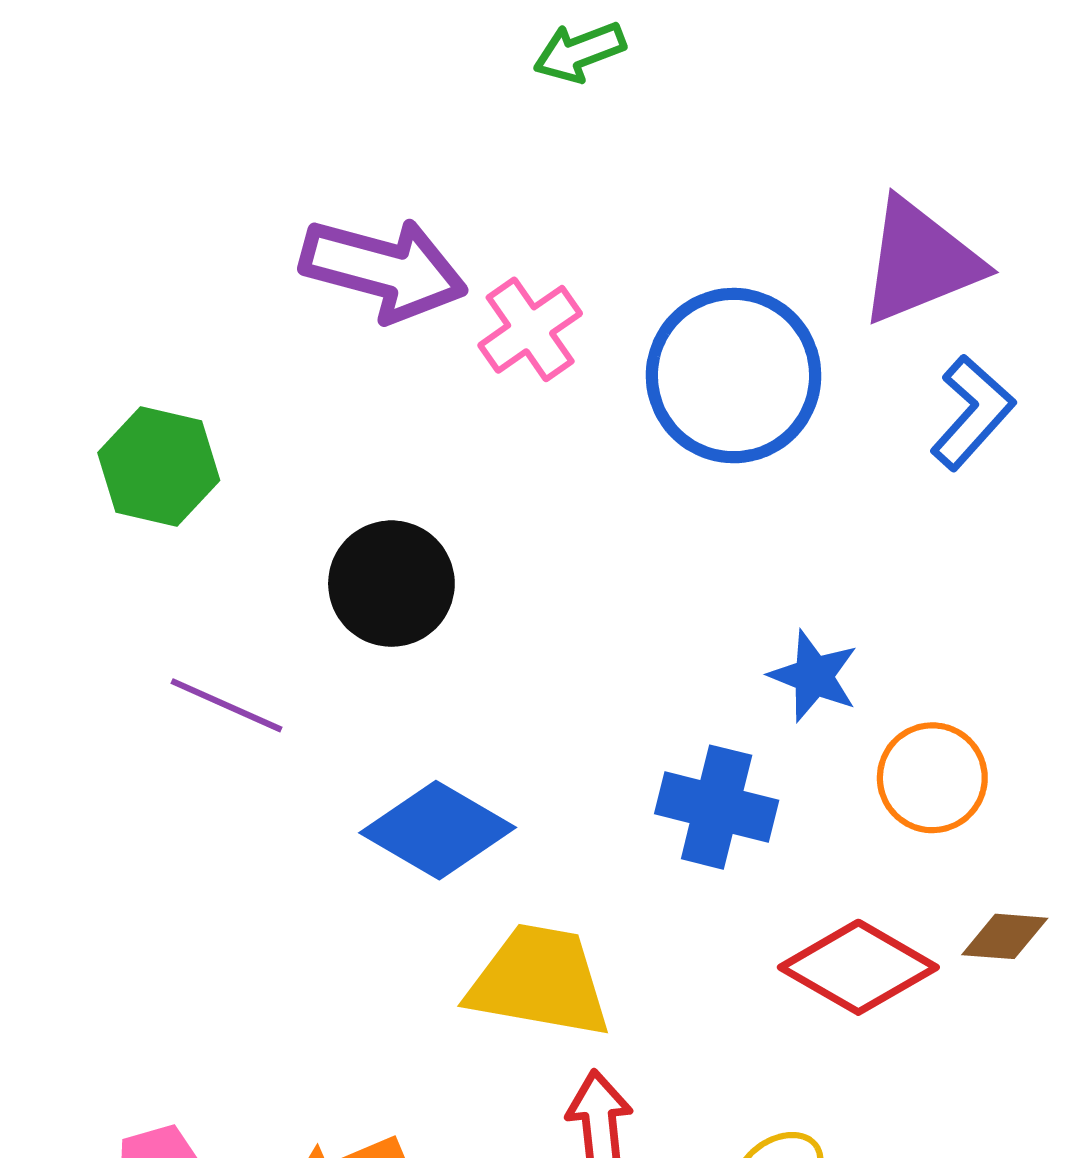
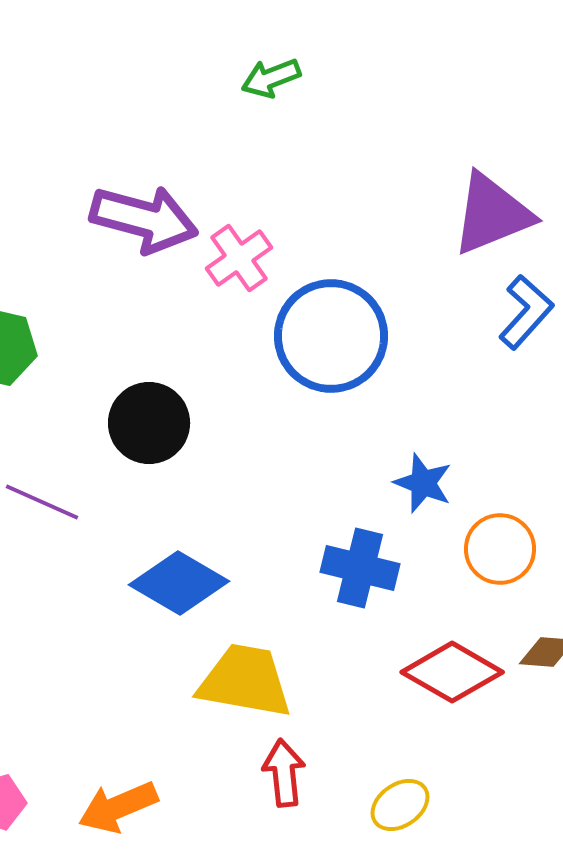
blue circle: (734, 376) -> (331, 336), moved

